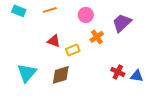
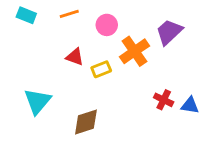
pink circle: (86, 15) -> (107, 25), moved
orange cross: (97, 37) -> (134, 51), size x1.5
brown diamond: (61, 75) -> (86, 122), moved

